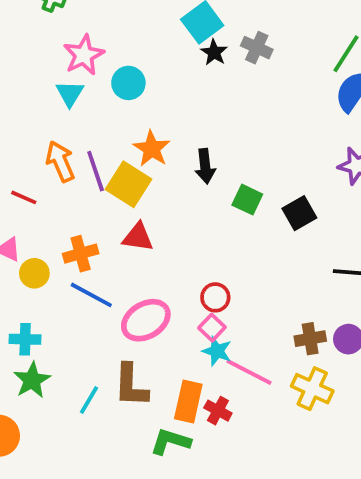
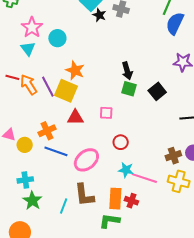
black arrow: (205, 166) -> (127, 71), moved
red line: (24, 197) -> (12, 77), moved
pink square: (212, 328) -> (106, 113), moved, turned -32

